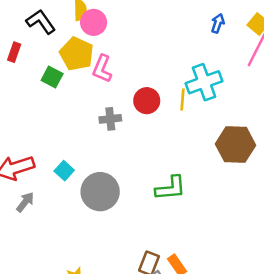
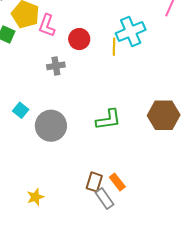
red circle: (147, 101) -> (79, 39), moved
brown hexagon: (236, 145) -> (164, 115), moved

